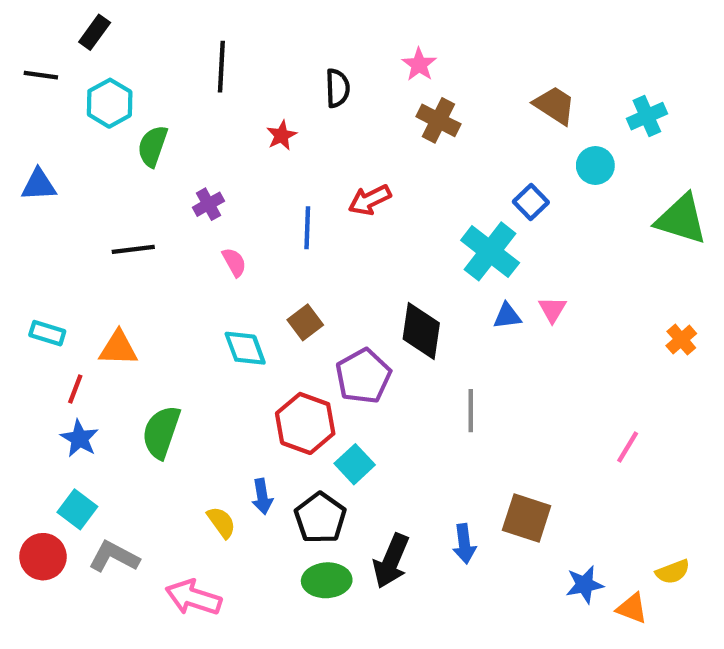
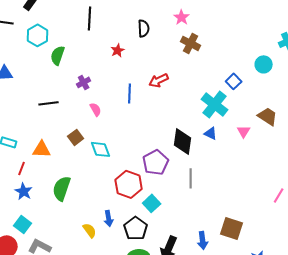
brown trapezoid: (555, 105) -> (268, 116), moved
blue triangle: (507, 316) -> (211, 133), moved, turned 32
brown square: (305, 322) -> (76, 137), moved
gray line: (471, 411) -> (191, 178), moved

